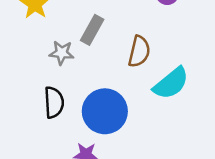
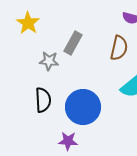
brown semicircle: (139, 52) -> (119, 48), moved

